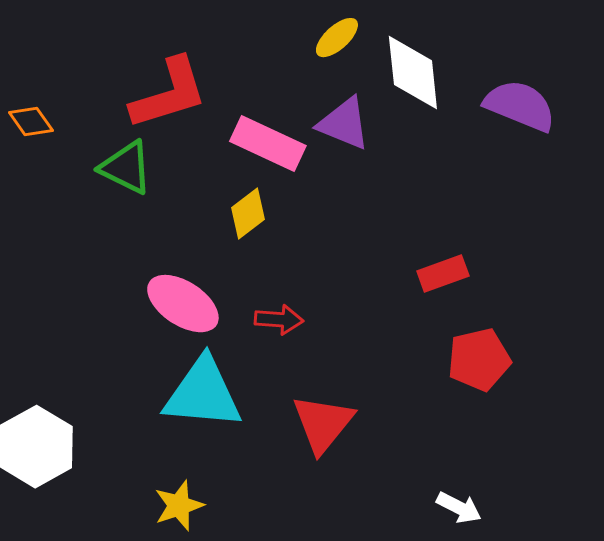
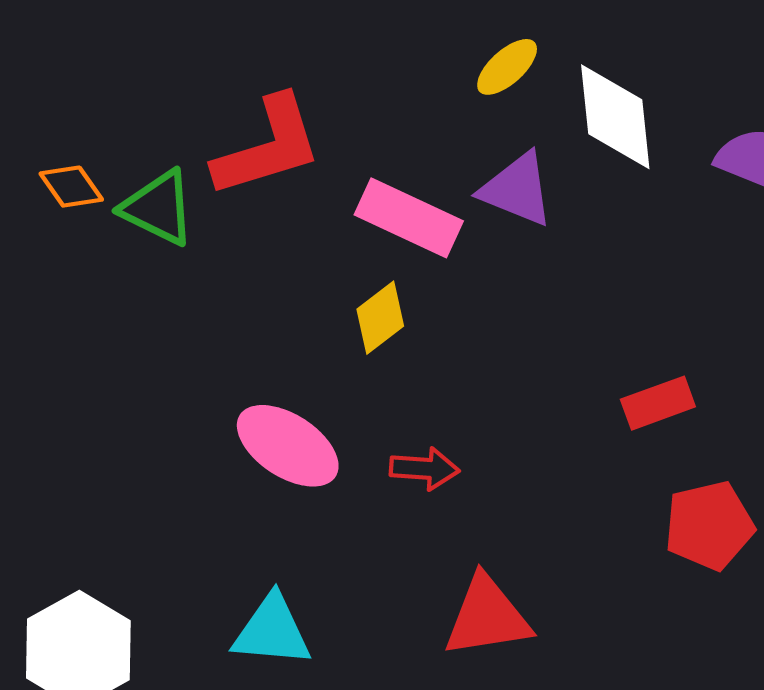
green triangle: (126, 168) -> (158, 208), moved
cyan triangle: (203, 394) -> (272, 631), moved, size x0.7
red triangle: (323, 424) -> (487, 617), turned 42

